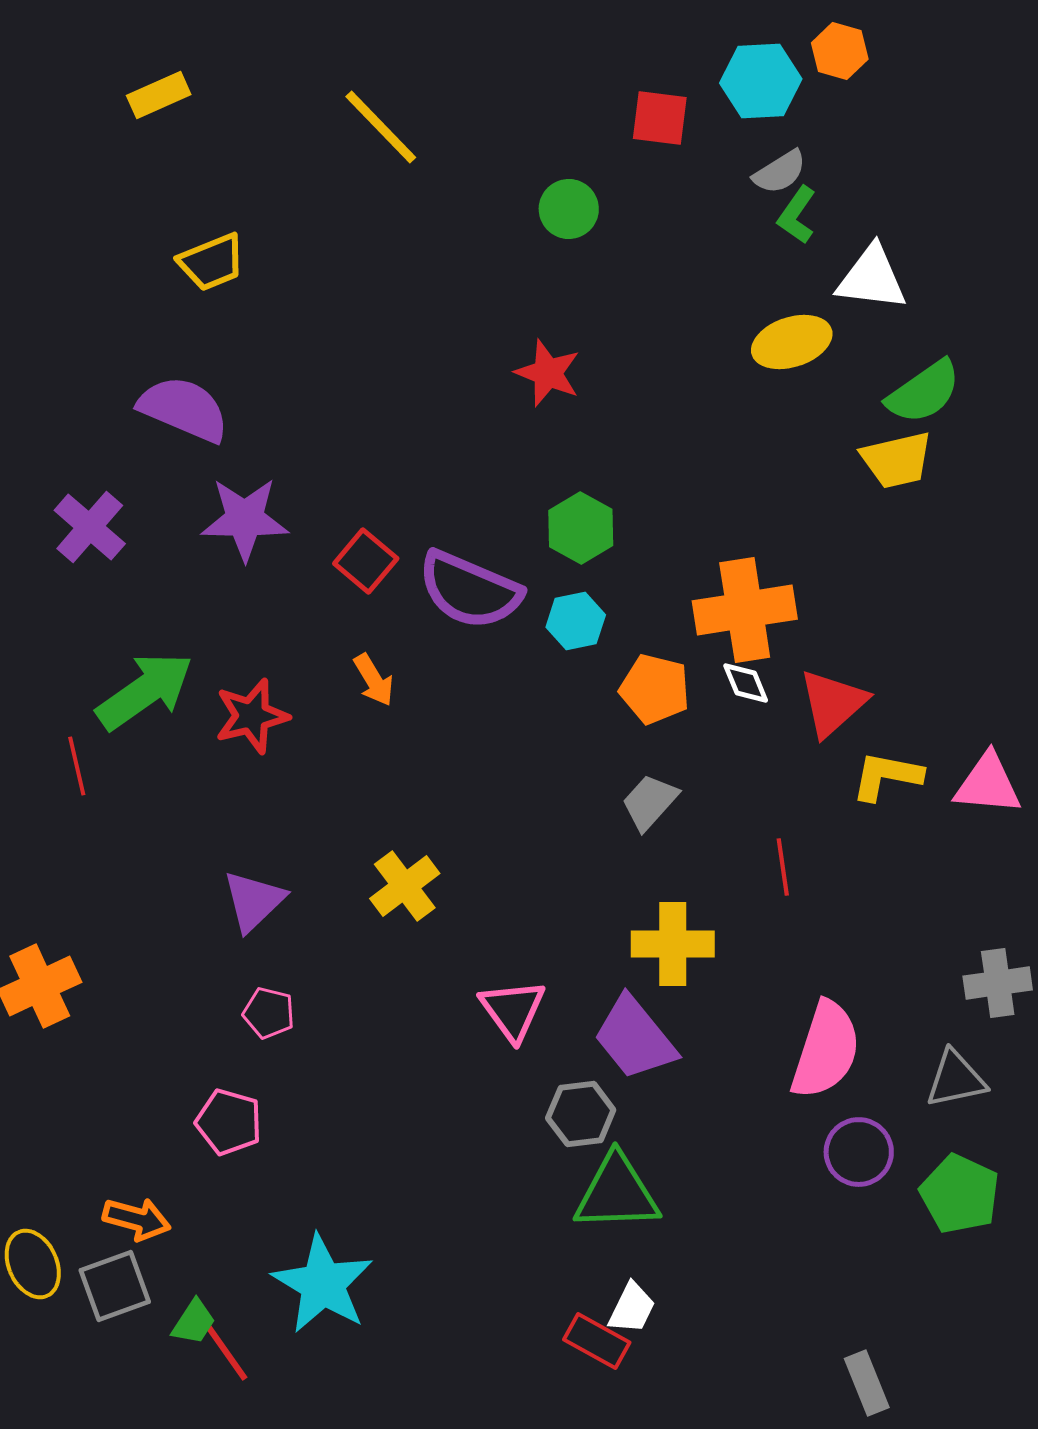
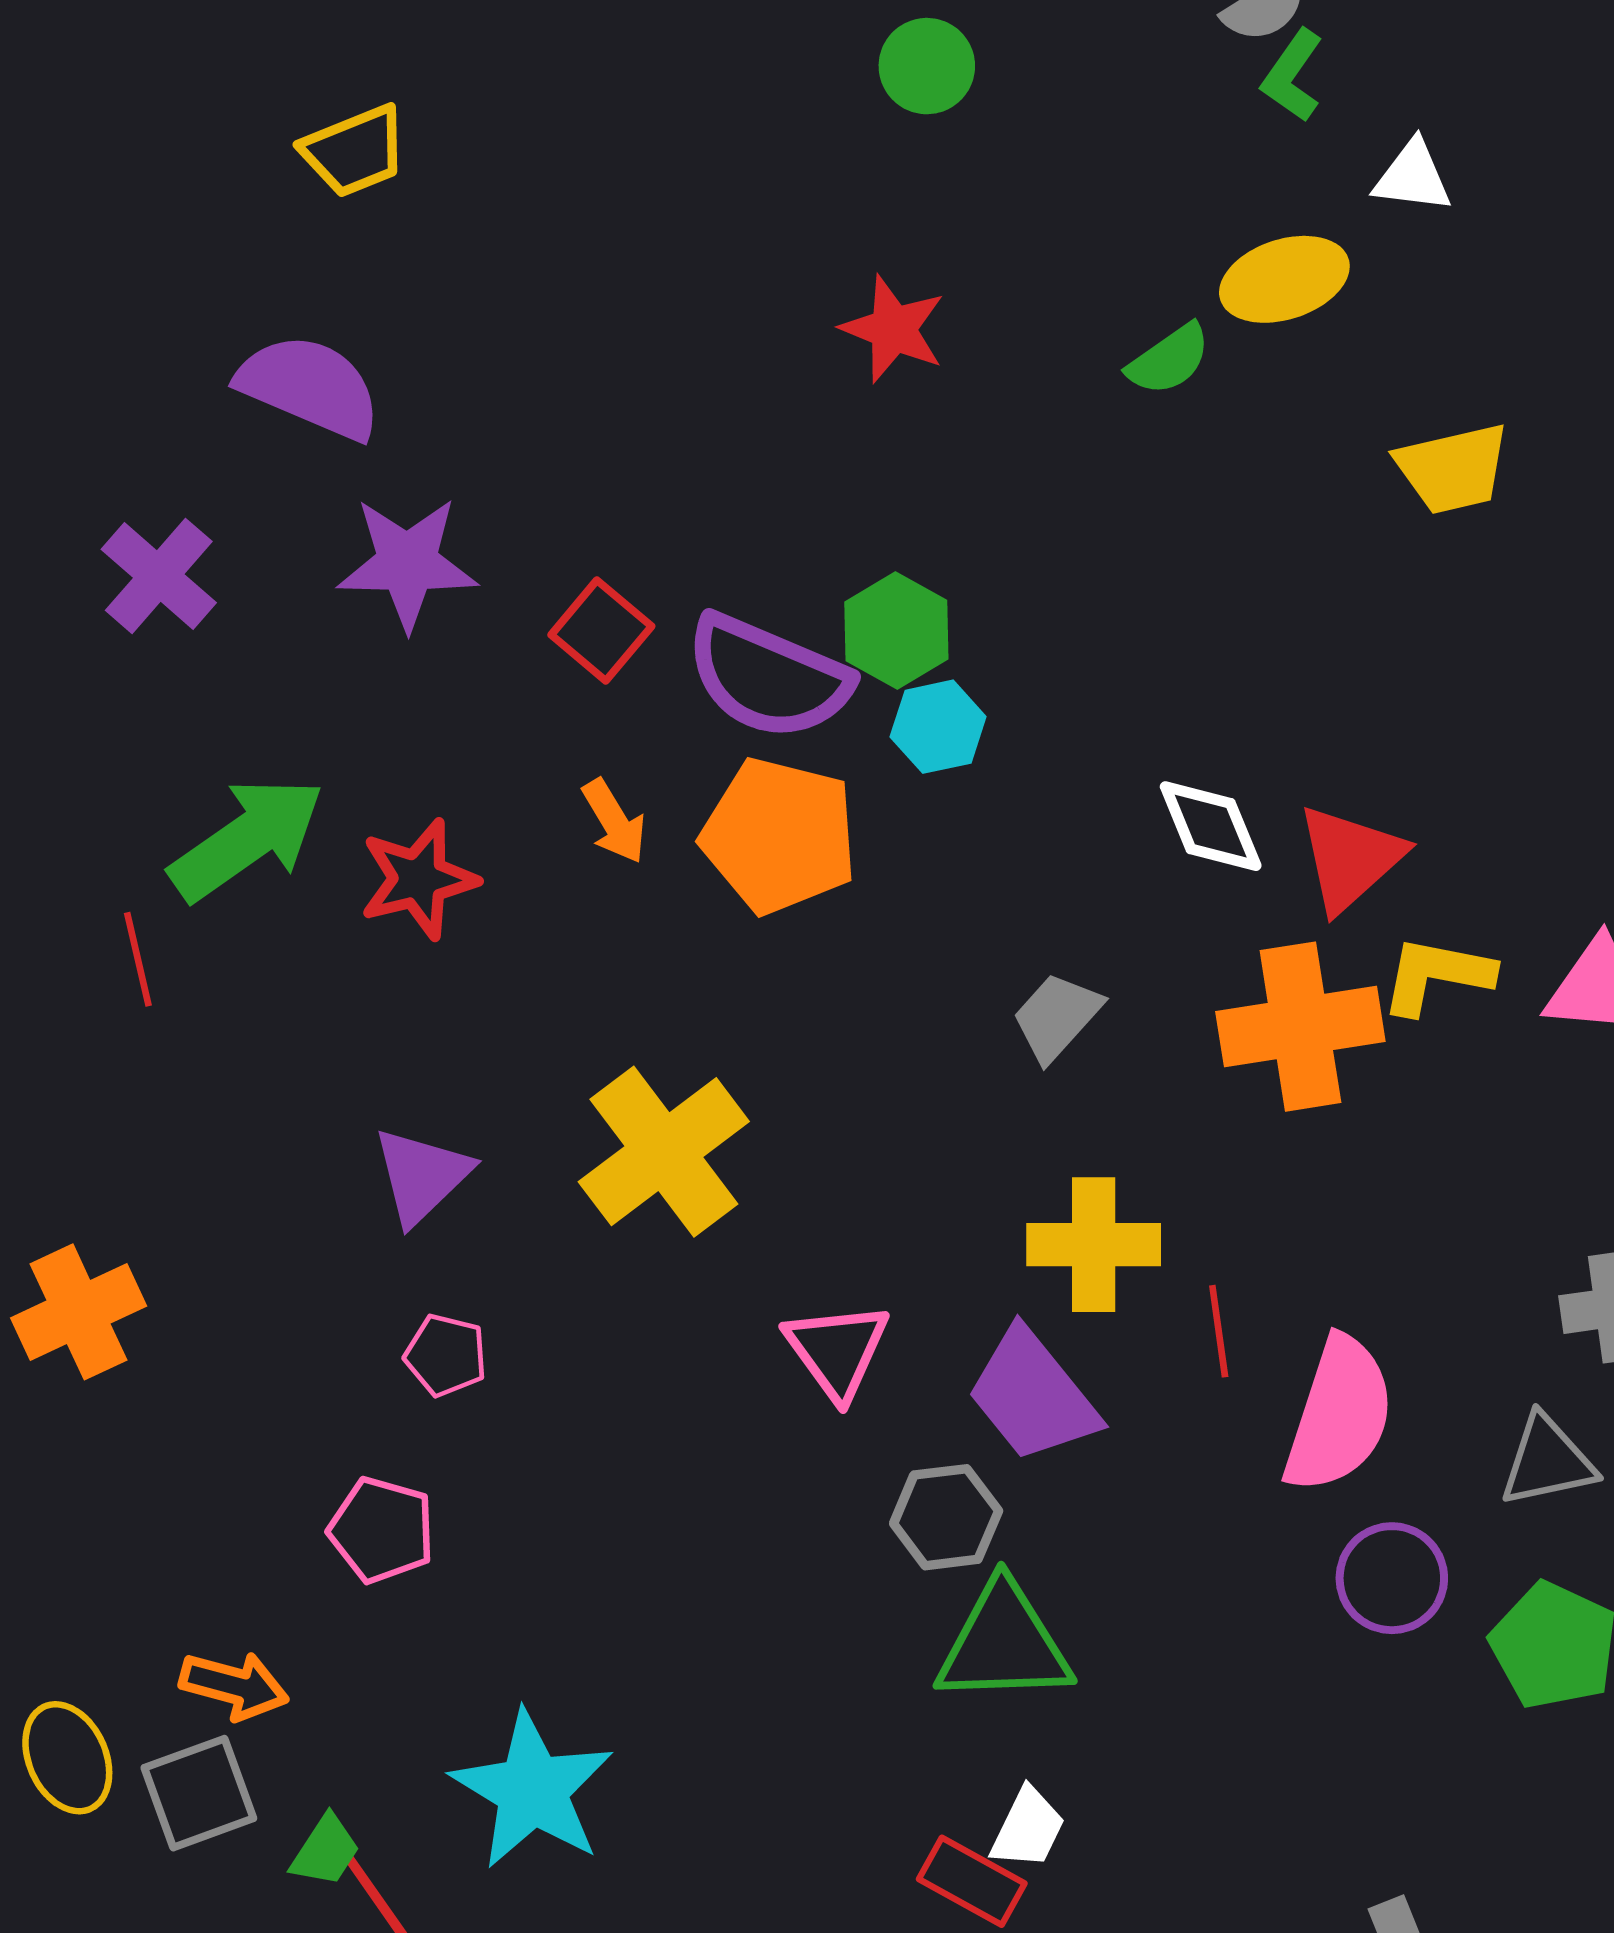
white triangle: (872, 278) -> (1413, 177), size x0.7
green semicircle: (924, 392) -> (1169, 359), moved, size x0.7
green hexagon: (581, 528) -> (896, 630), moved
orange cross: (745, 610) -> (1300, 1027), moved
white diamond: (746, 683) -> (1211, 826), size x1.4
orange pentagon: (655, 689) -> (779, 836), moved, size x1.4
red line: (783, 867) -> (1219, 1331), moved
yellow cross: (405, 886) -> (664, 1152), size x1.5

